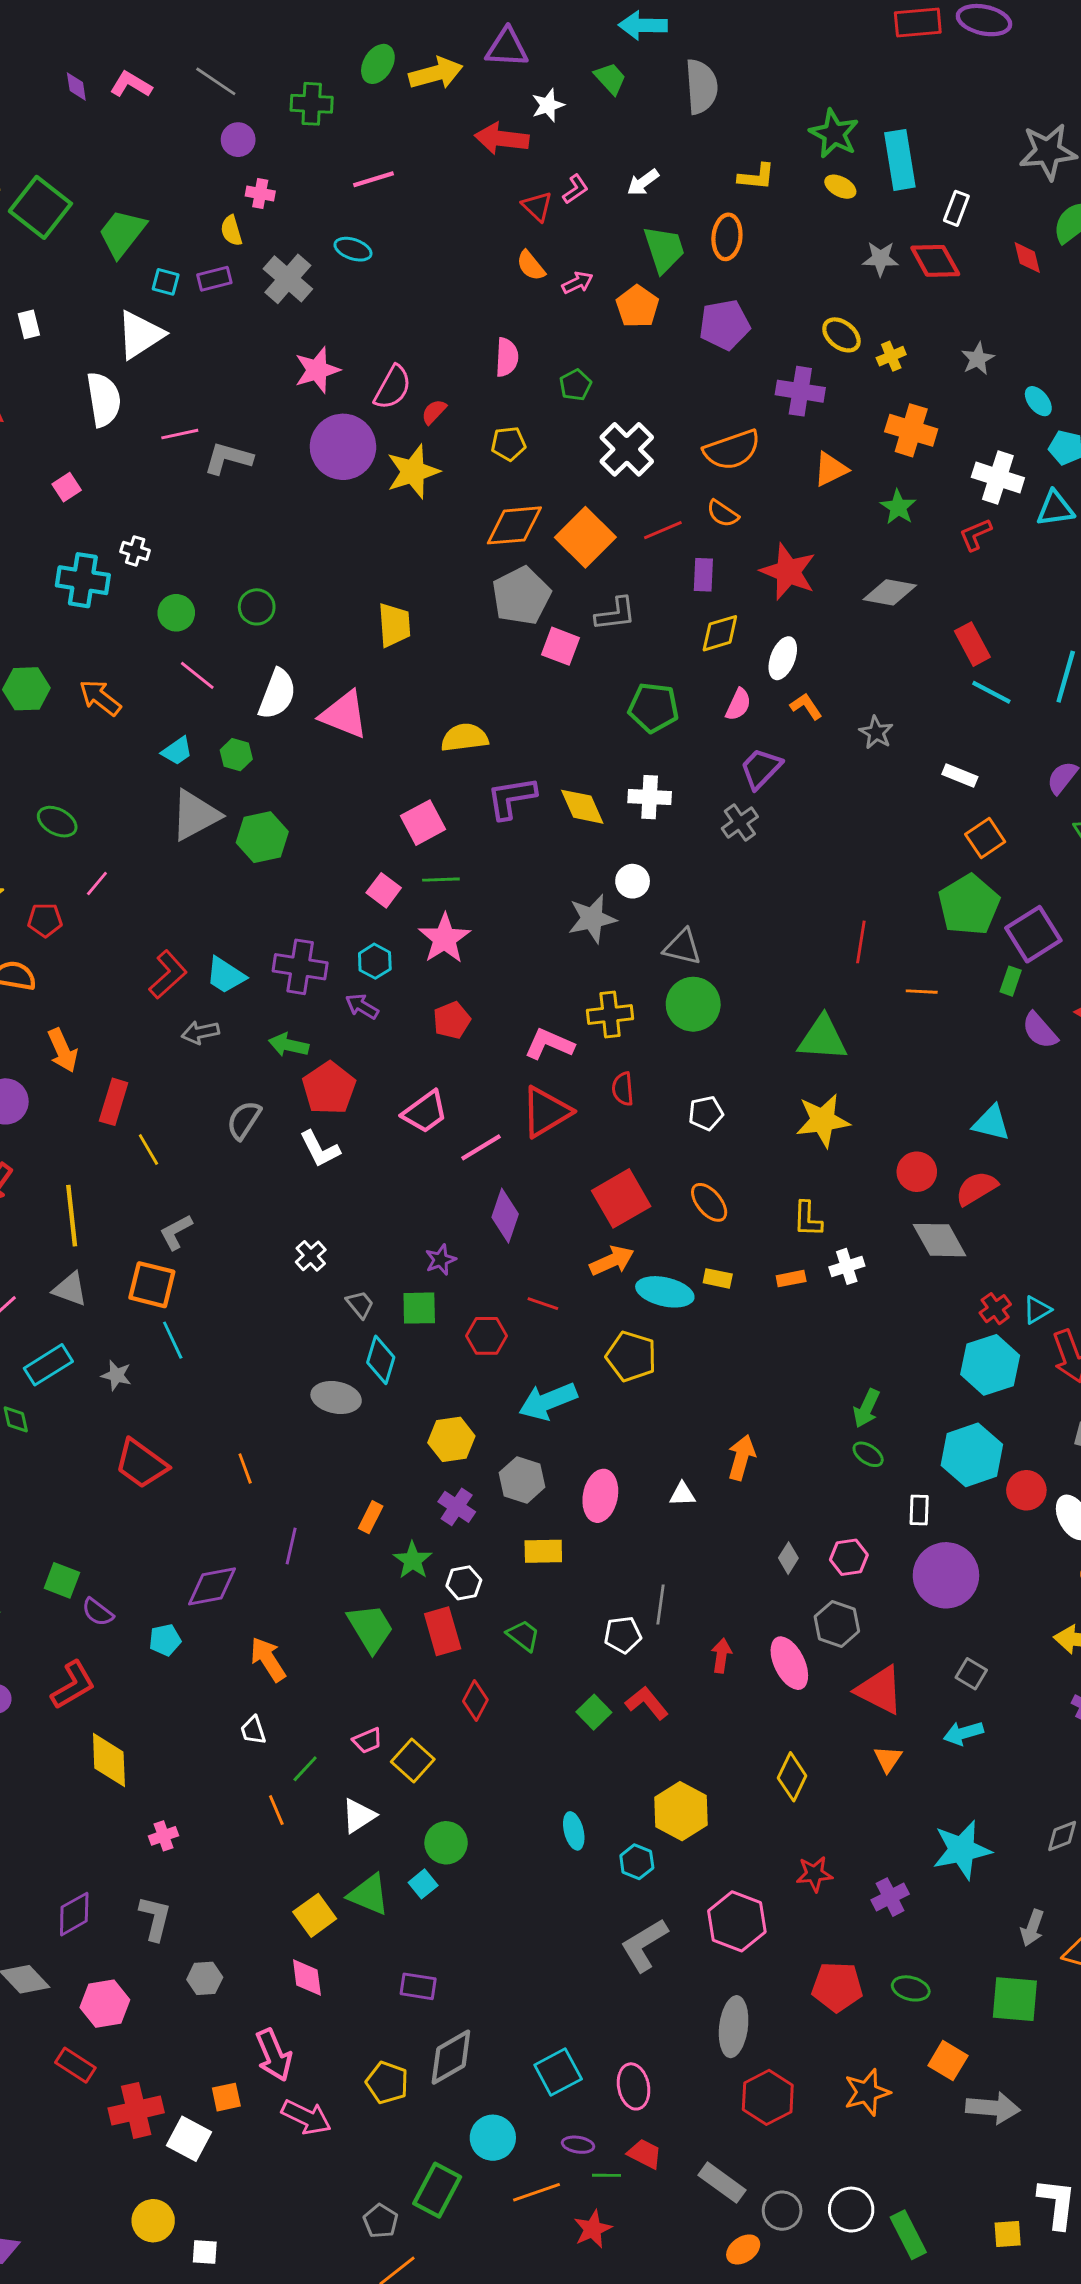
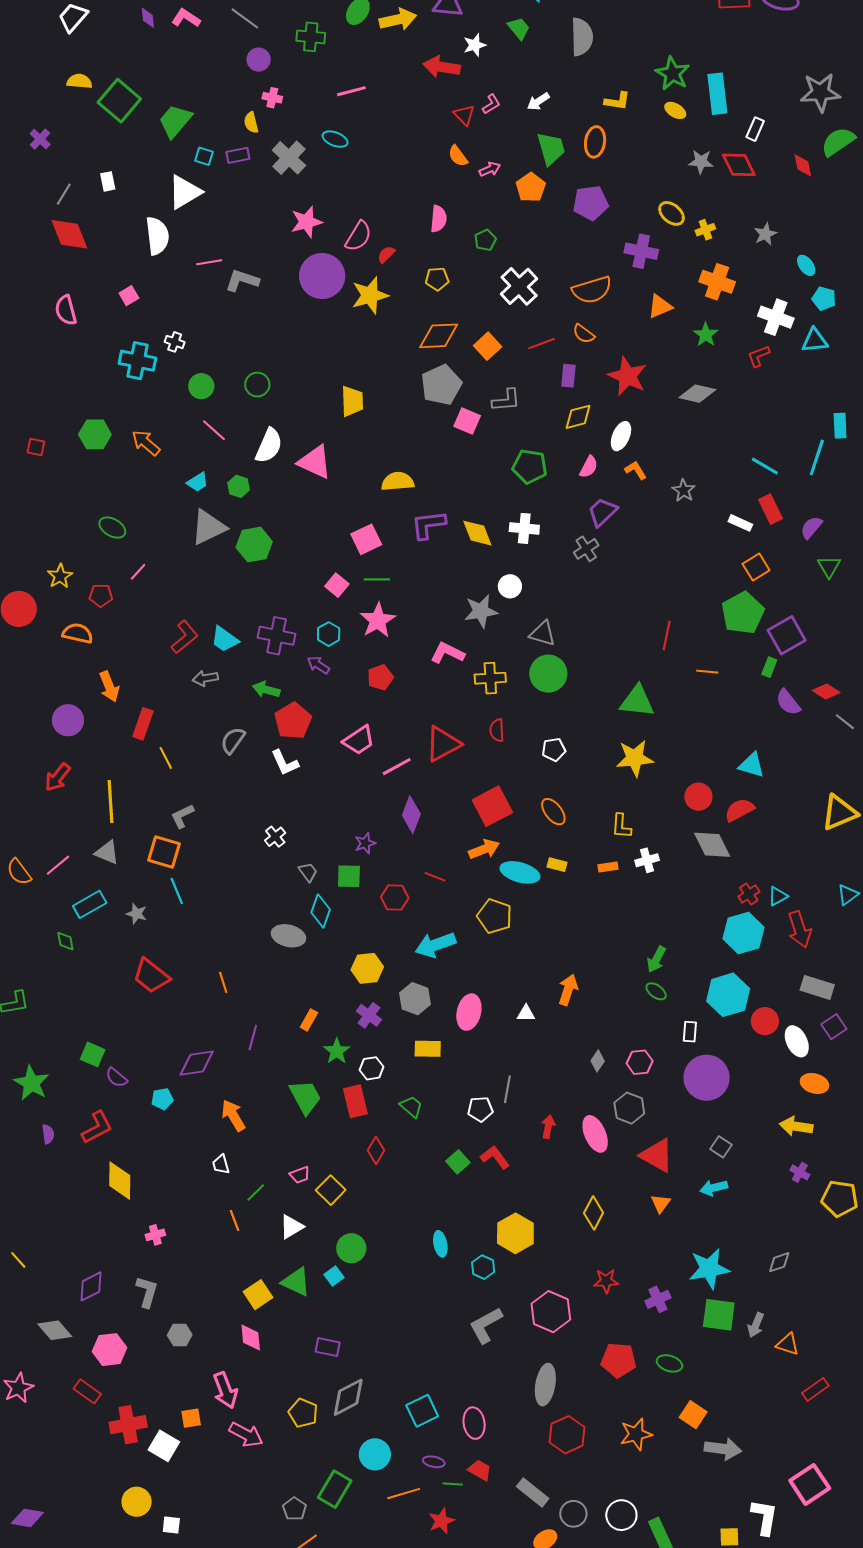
orange square: (585, 537) -> (488, 346), size x0.7
red rectangle: (972, 644) -> (770, 509), moved
pink L-shape: (549, 1044) -> (447, 653), moved
green square: (1015, 1999) -> (719, 1315), moved

